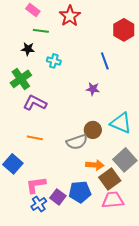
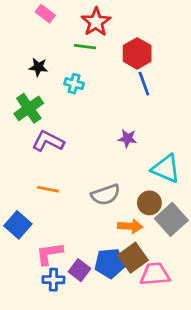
red hexagon: (124, 30) -> (137, 53), moved
green line: (41, 31) -> (85, 47), moved
purple star: (93, 89) -> (127, 138), moved
brown circle: (93, 130) -> (149, 203), moved
brown square: (110, 179) -> (133, 258), moved
blue cross: (39, 204) -> (53, 280), turned 35

